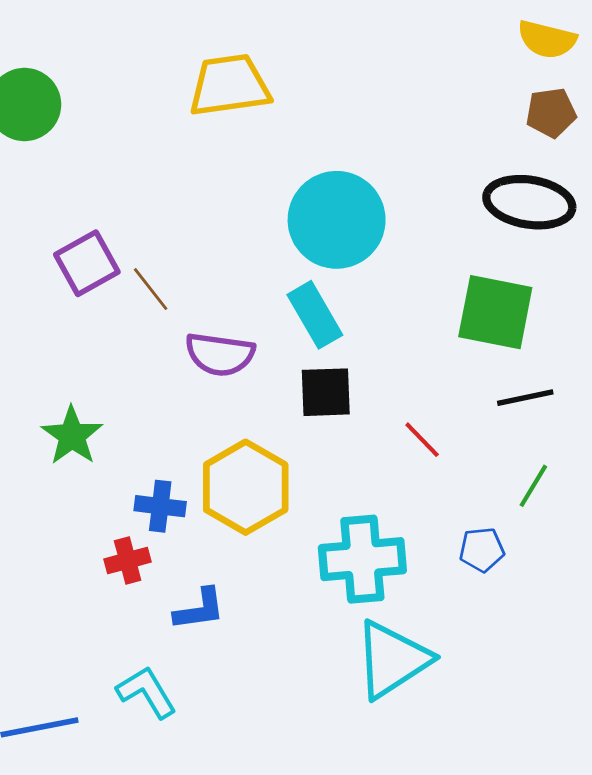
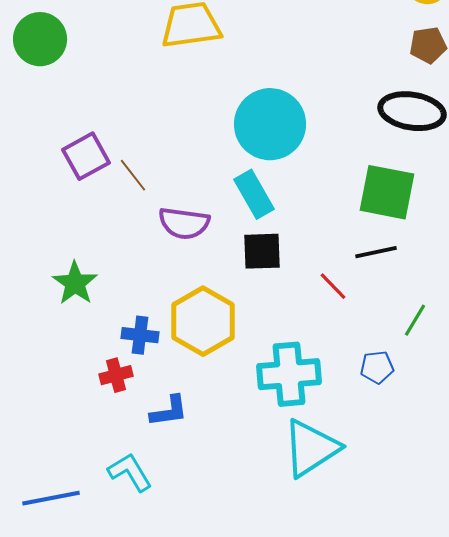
black line: (525, 398) -> (376, 252), moved

